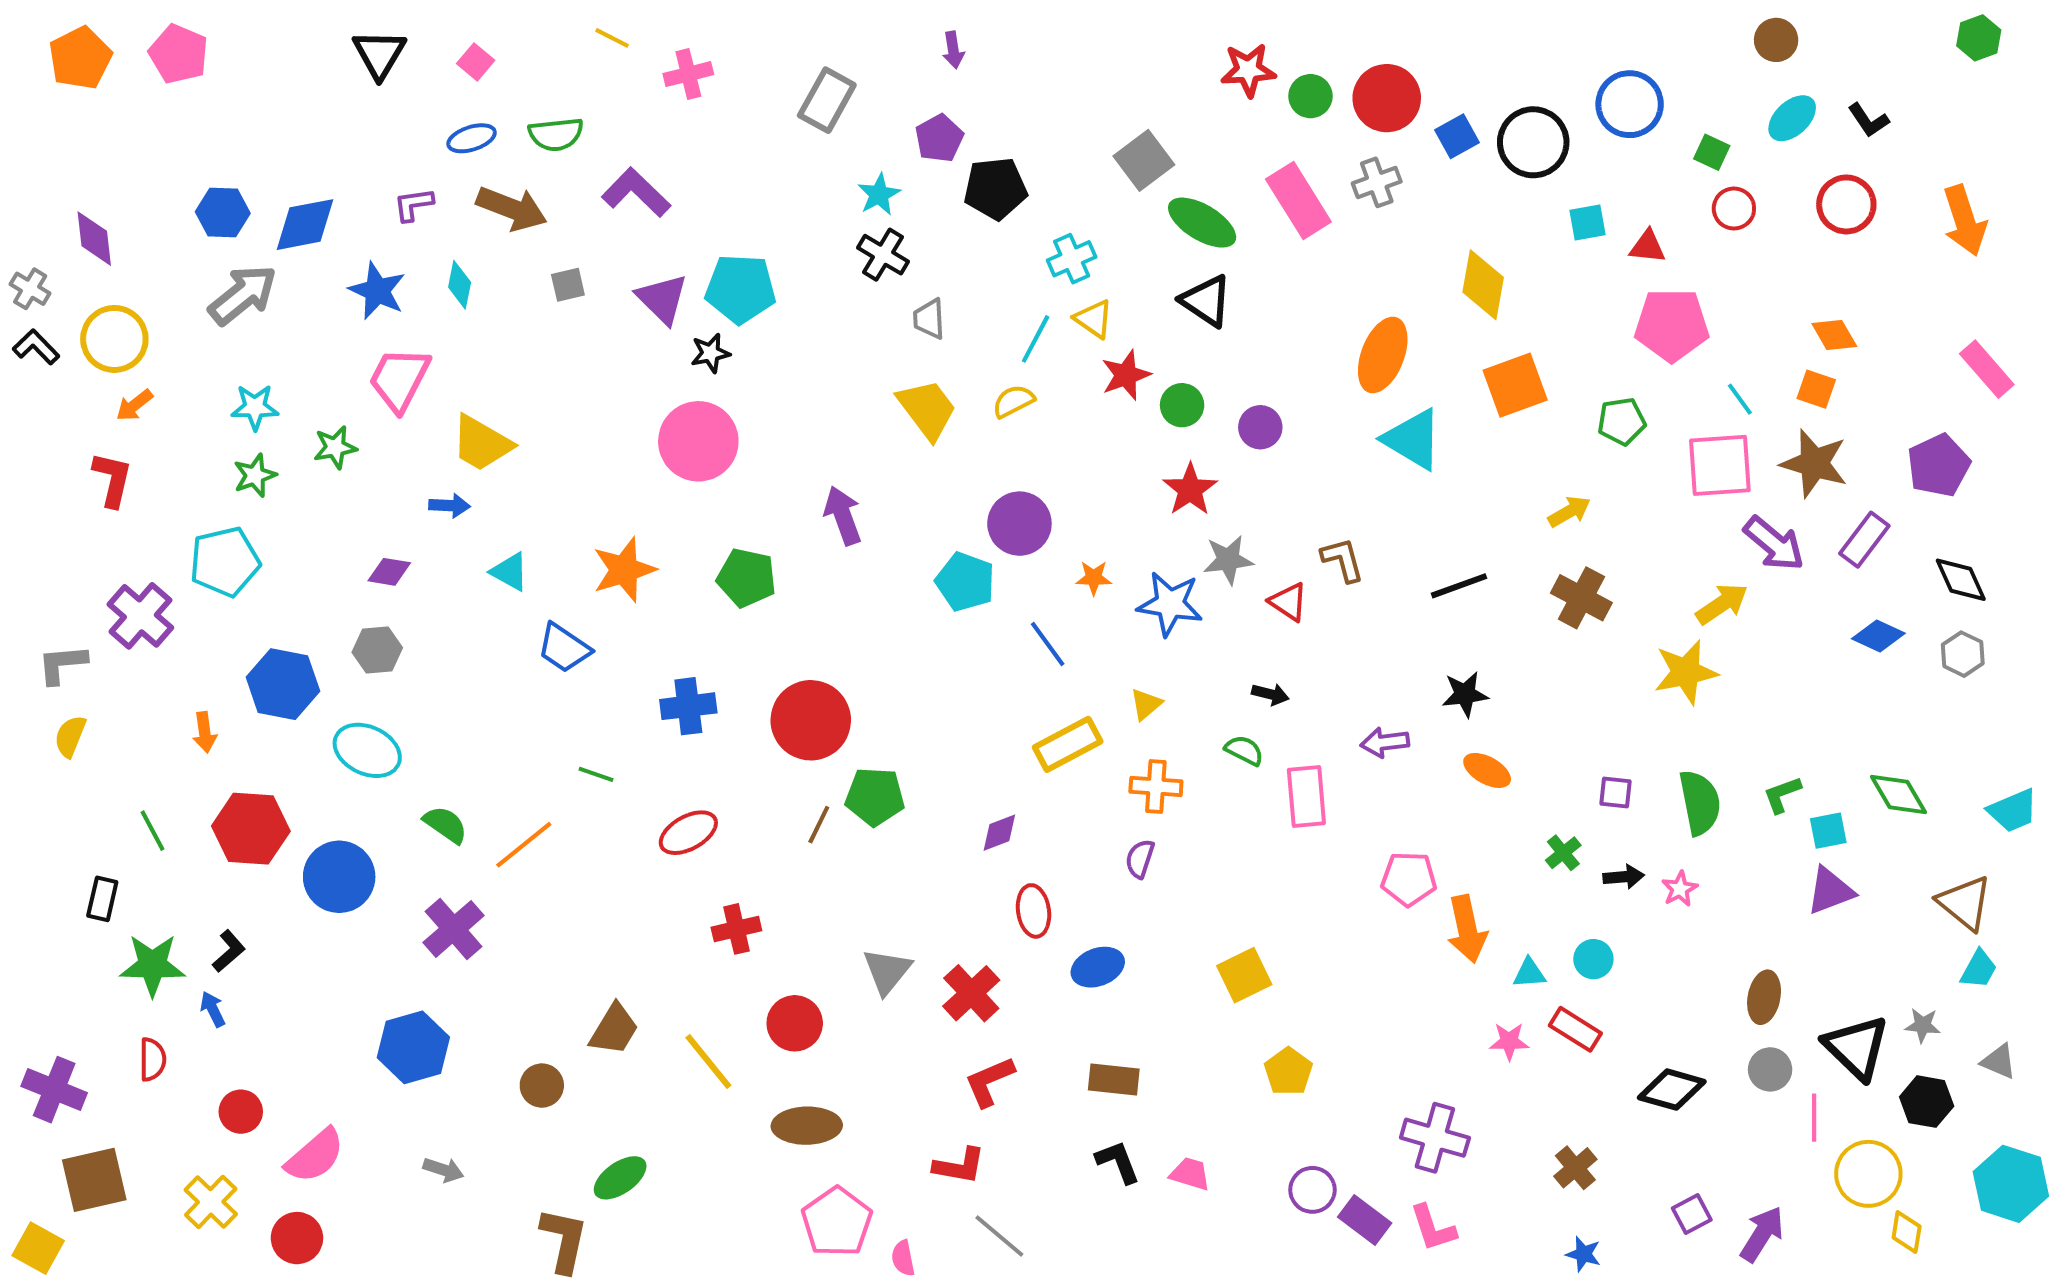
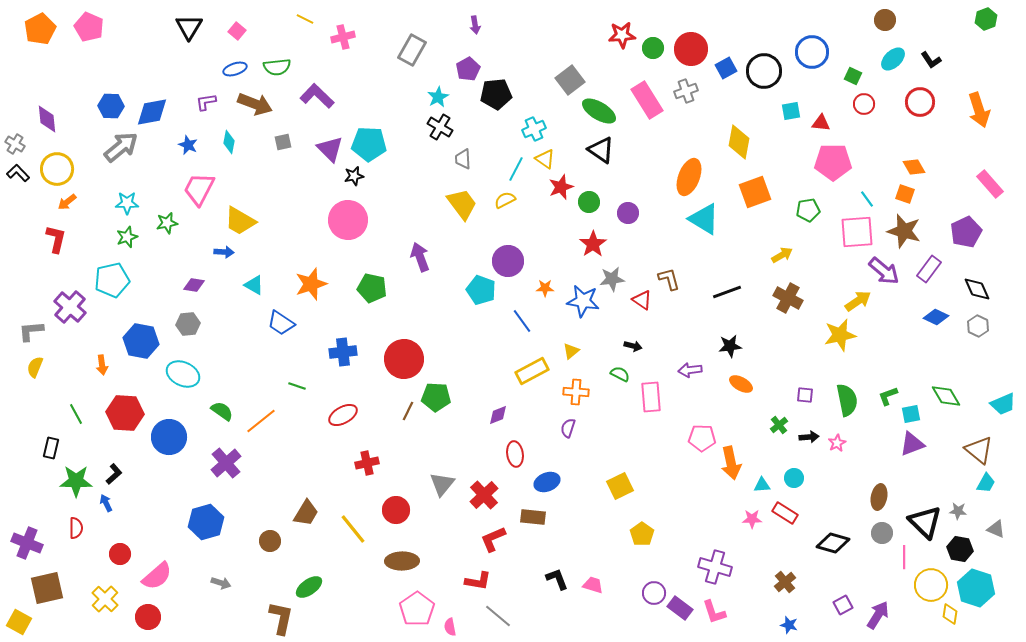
blue star: (377, 291) -> (188, 145), size x0.7
brown rectangle: (1114, 1079) -> (533, 517), moved
cyan hexagon: (2011, 1184) -> (976, 588), moved

